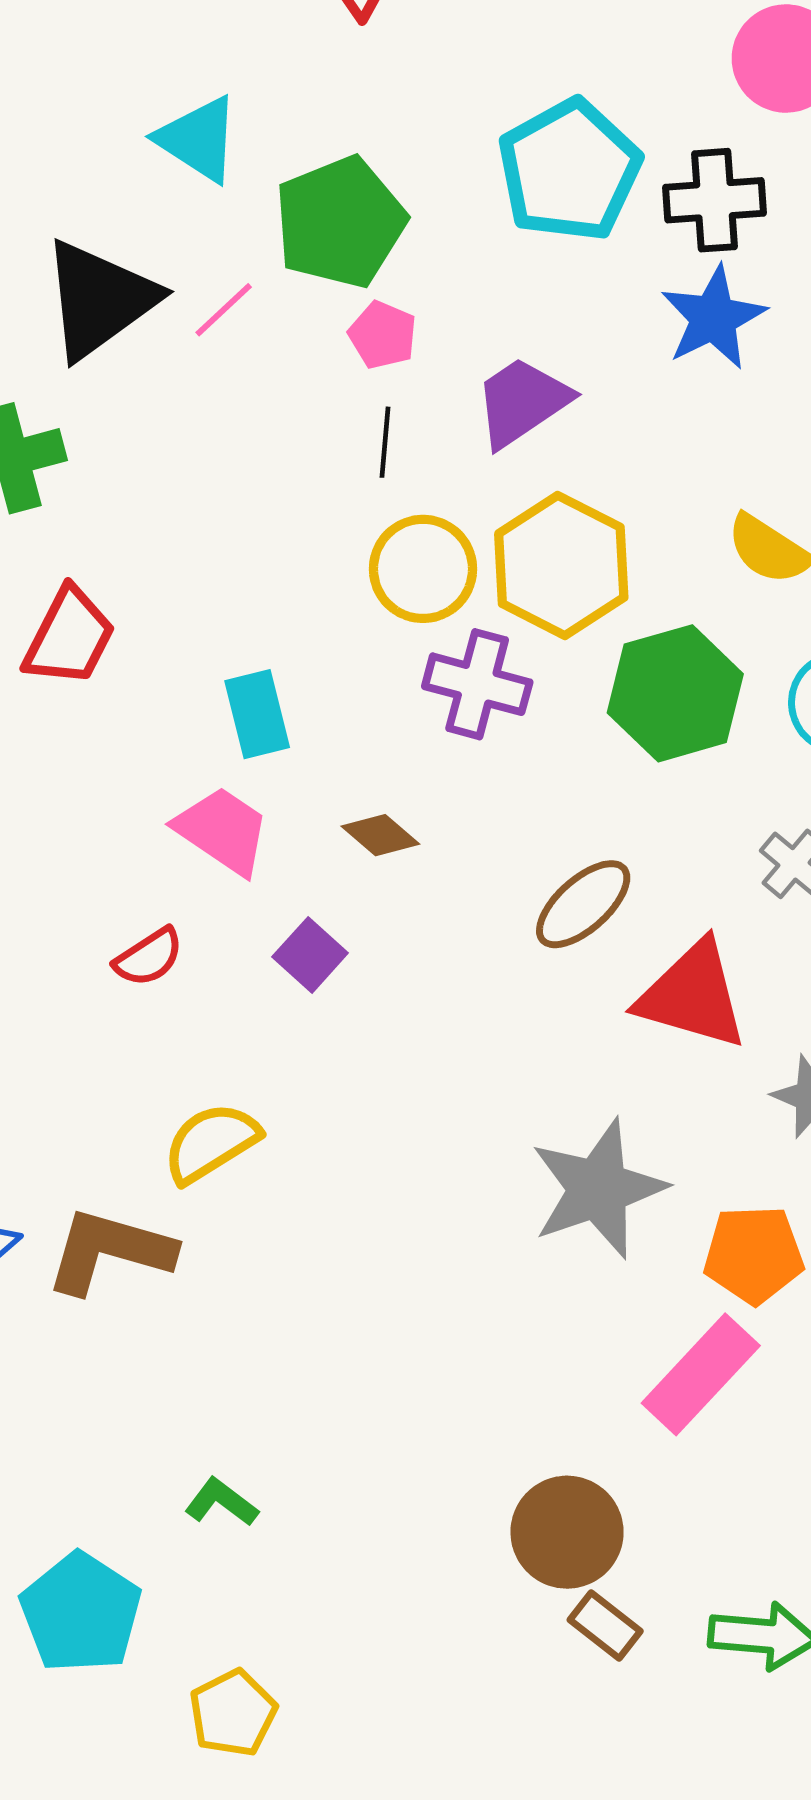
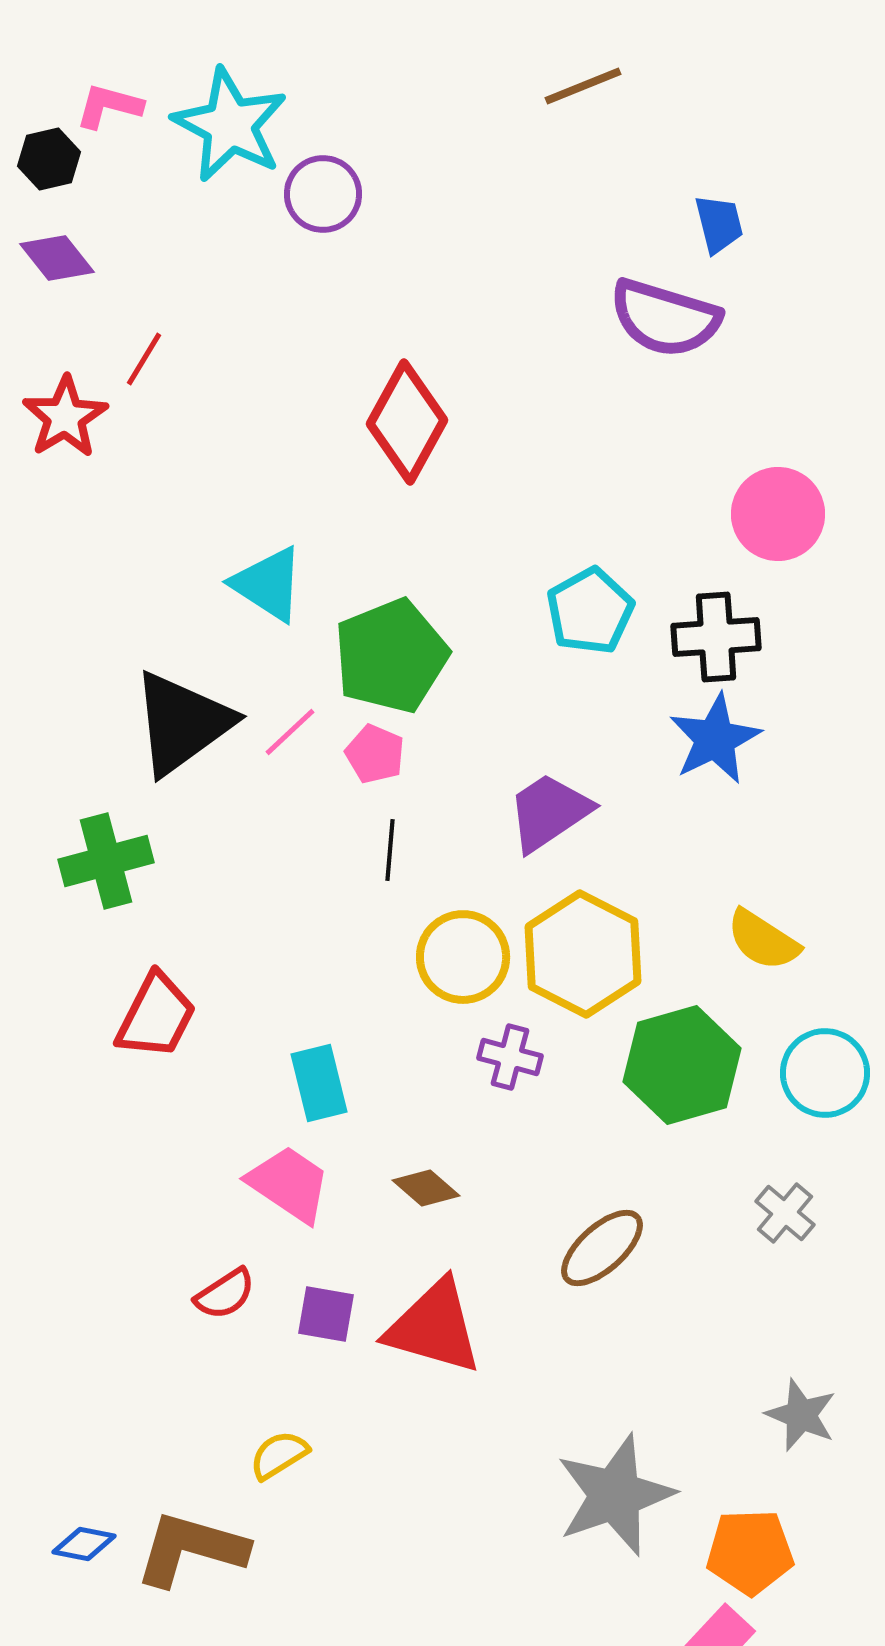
cyan pentagon: (569, 170) -> (590, 611), size x0.7
pink pentagon: (383, 335) -> (375, 754), moved
black line: (385, 442) -> (390, 850), moved
purple cross: (477, 684) -> (510, 1057), size x0.7
purple square: (310, 955) -> (326, 1314), moved, turned -32
red triangle: (693, 995) -> (434, 1327), moved
yellow semicircle: (211, 1143) -> (279, 1455), size x0.7

